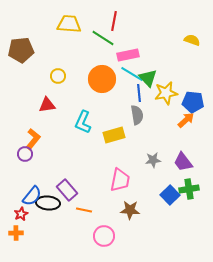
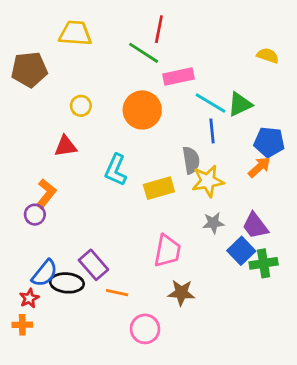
yellow trapezoid: (69, 24) -> (75, 33), moved
cyan line: (132, 74) -> (211, 103), moved
green triangle: (148, 78) -> (240, 104), moved, turned 48
blue line: (139, 93) -> (212, 131), moved
yellow star: (166, 93) -> (208, 181), moved
blue square: (170, 195) -> (241, 251), moved

